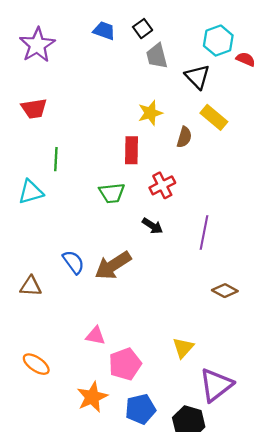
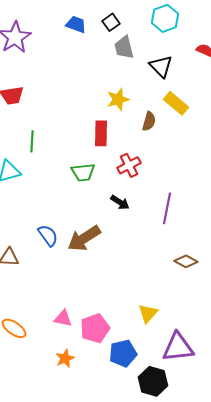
cyan hexagon: (218, 41) -> (165, 18), moved
pink triangle: (95, 336) -> (63, 318), moved
purple triangle: (216, 385) -> (178, 347), turned 32
orange star: (92, 397) -> (65, 358), size x0.7
blue pentagon: (140, 409) -> (123, 353), moved

